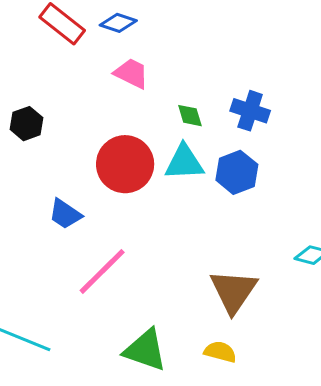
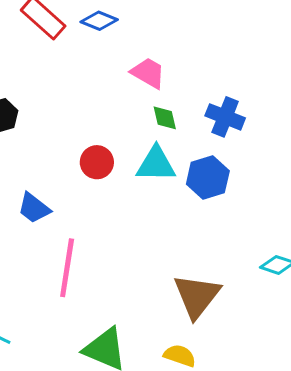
pink trapezoid: (131, 73) -> (148, 73), moved
red circle: (125, 164) -> (97, 162), size x0.6
pink line: (102, 271) -> (67, 268), turned -40

